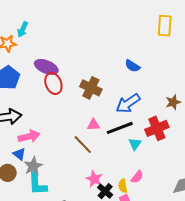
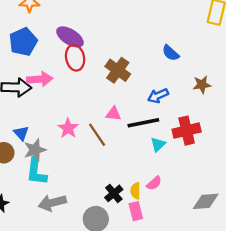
brown star: (173, 102) -> (202, 85), moved
blue arrow: (128, 103) -> (158, 96), size x0.7
pink arrow: (29, 136) -> (40, 79), moved
pink star: (94, 179) -> (68, 128), moved

